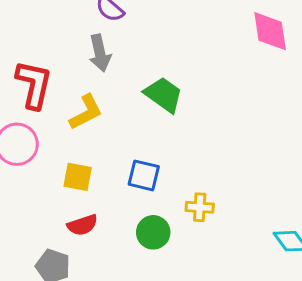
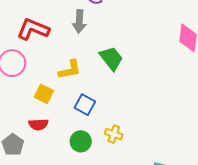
red L-shape: (34, 85) -> (33, 29), turned -96
yellow L-shape: (86, 112) -> (70, 70), moved

